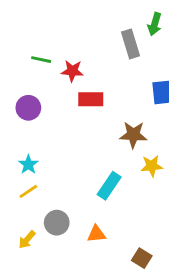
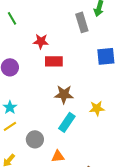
green line: (41, 60) -> (12, 18), moved, turned 48
brown star: (133, 135) -> (64, 94), moved
gray circle: (57, 223) -> (35, 139), moved

